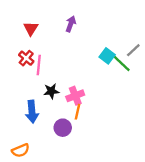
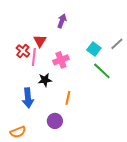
red triangle: (31, 28) -> (40, 41), moved
green line: (121, 63) -> (102, 71), moved
pink cross: (75, 96) -> (61, 60), moved
purple circle: (63, 128) -> (55, 121), moved

